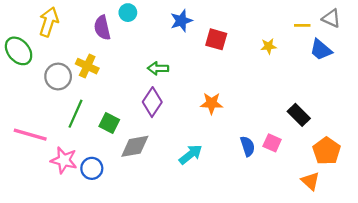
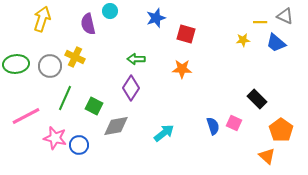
yellow star: (269, 46) -> (243, 40), moved
green ellipse: (19, 51) -> (16, 64), moved, turned -55
orange star: (212, 103) -> (182, 69), moved
pink line: (30, 135) -> (26, 116), turned -44

